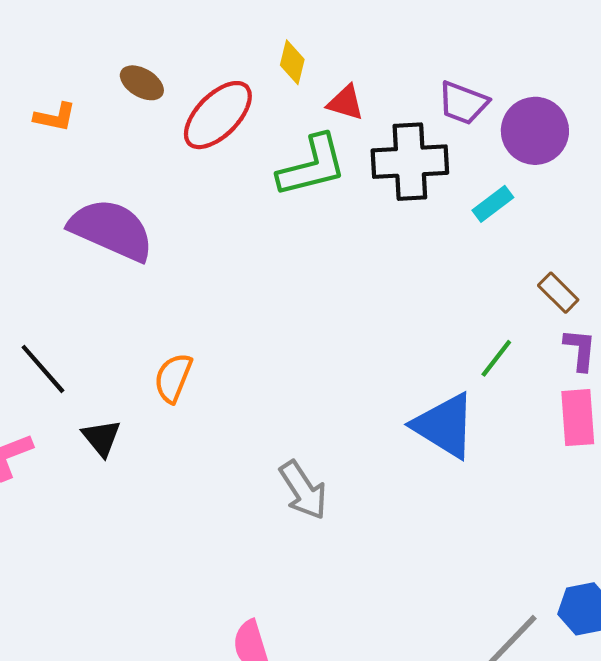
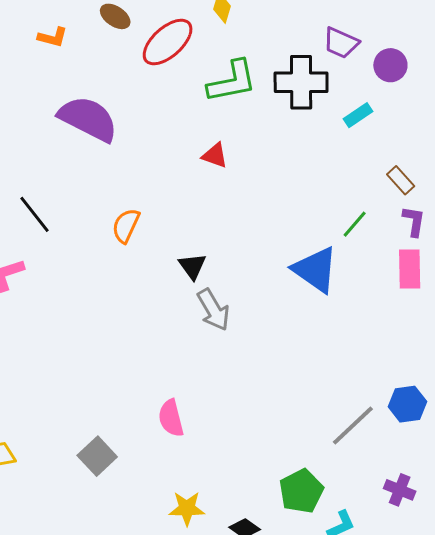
red triangle: (346, 103) -> (215, 155), moved
purple circle: (535, 131) -> (390, 65), size x0.7
black triangle: (101, 438) -> (192, 266), moved

